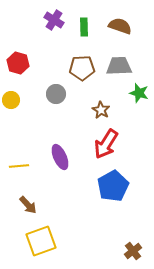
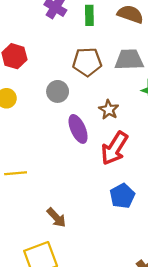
purple ellipse: (60, 157) -> (78, 129), moved
blue pentagon: (113, 186) -> (122, 196), size x0.7
brown arrow: (28, 205) -> (56, 218), moved

